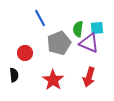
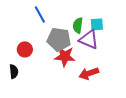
gray pentagon: (59, 43) -> (59, 39), turned 30
red arrow: (89, 77) -> (89, 73), turned 54
red star: (53, 80) -> (65, 56), moved, turned -30

